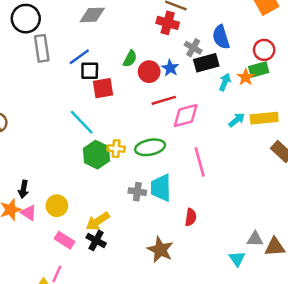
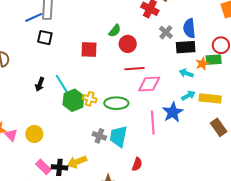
blue line: (79, 57) -> (34, 17), moved
black rectangle: (206, 63) -> (186, 47), moved
blue star: (170, 68) -> (173, 112), moved, size x1.5
black square: (90, 71) -> (45, 38), moved
cyan arrow: (225, 82) -> (186, 73), moved, turned -104
cyan line: (82, 122) -> (63, 85), moved
black arrow: (23, 189) -> (40, 84), moved
yellow arrow: (98, 221) -> (77, 162), moved
pink rectangle: (65, 240) -> (43, 167), moved
black cross: (96, 240) -> (59, 167), turned -35

